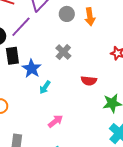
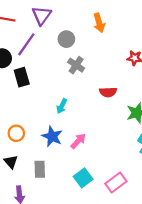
gray circle: (67, 14) -> (66, 39), moved
blue star: (32, 69) -> (52, 136), moved

